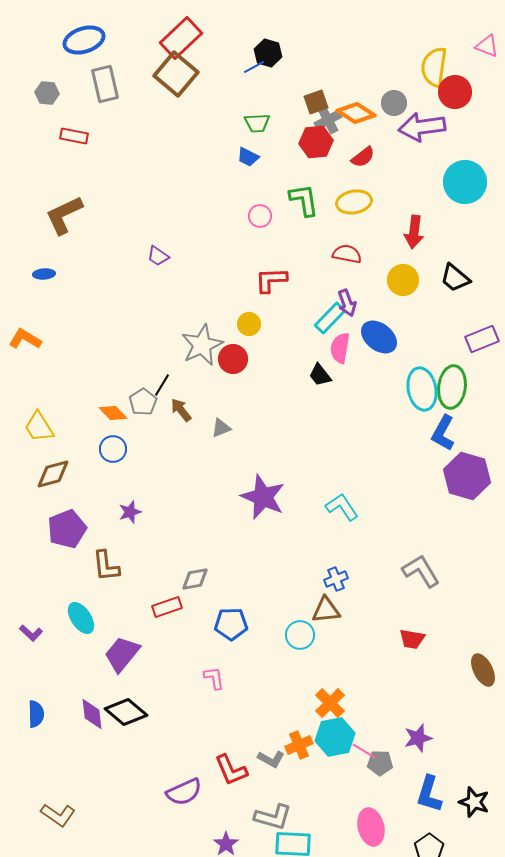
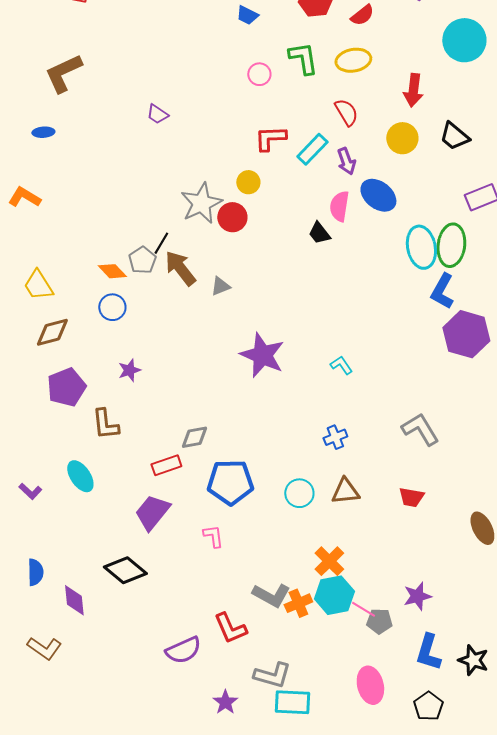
red semicircle: (347, 254) -> (346, 112), turned 48
cyan rectangle: (330, 318) -> (312, 149), moved
brown arrow: (181, 410) -> (180, 268), size x1.5
cyan L-shape: (342, 507) -> (341, 365), size x0.7
brown triangle: (326, 610) -> (345, 491), moved
blue pentagon: (231, 624) -> (230, 482), size x1.4
purple trapezoid: (122, 654) -> (152, 512), moved
purple diamond: (92, 714) -> (74, 600), moved
gray L-shape: (271, 759) -> (271, 595), moved, size x1.4
brown L-shape: (58, 815) -> (44, 648), moved

